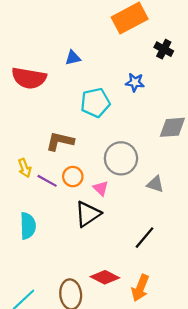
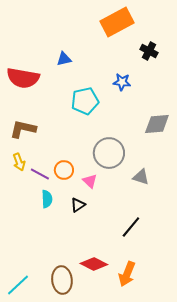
brown L-shape: (60, 141) -> (23, 129), moved
black triangle: (88, 214) -> (78, 205), size x0.6
cyan semicircle: (28, 226) -> (47, 199), moved, size x0.7

